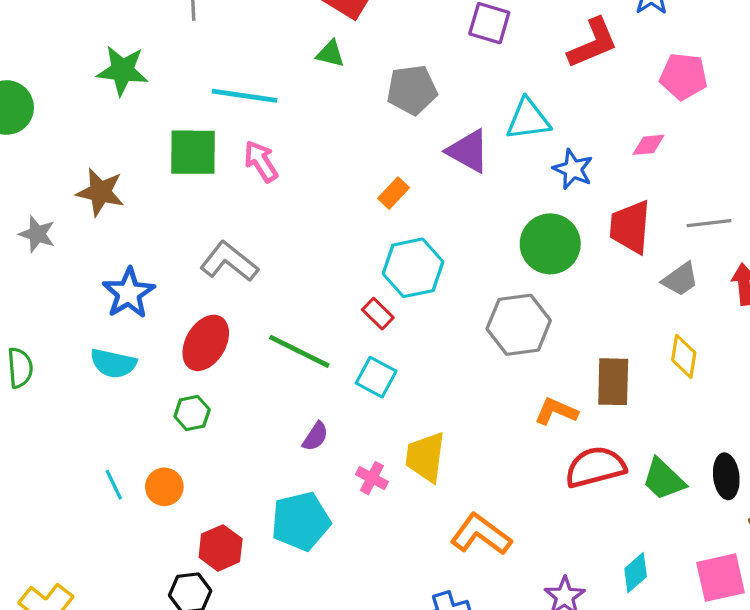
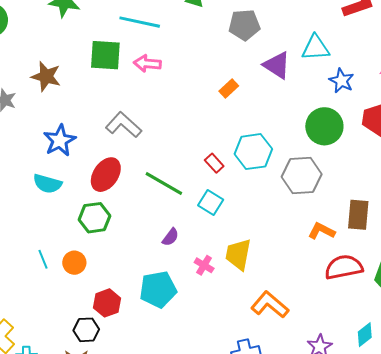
pink arrow: (261, 161) -> (147, 64), turned -56
cyan hexagon: (413, 268) -> (253, 152), moved
green hexagon: (192, 413) -> (95, 218), size x1.4

